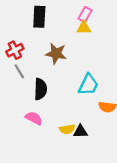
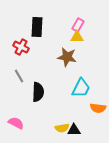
red cross: (15, 50) -> (21, 47), moved, turned -35
brown star: (56, 53) -> (67, 57), moved
pink semicircle: (34, 118) -> (16, 123), moved

